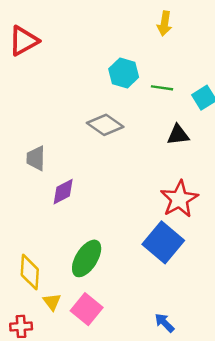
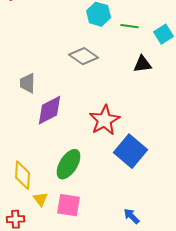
purple diamond: (63, 192) -> (50, 110), size x1.4
red star: (179, 199) -> (105, 120), moved
pink square: (87, 309) -> (69, 205), turned -30

